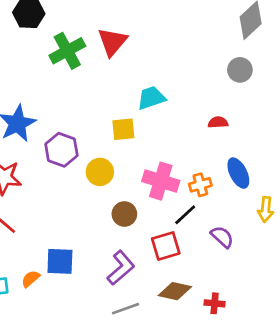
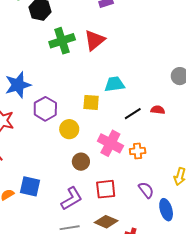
blue ellipse: (238, 173) -> (166, 210), moved
black line: (185, 215) -> (133, 114), moved

